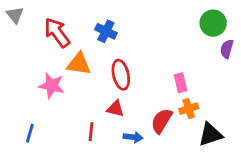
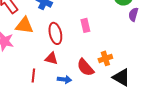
pink rectangle: (181, 83) -> (85, 25), moved
red semicircle: (162, 121) -> (85, 67), turned -72
black triangle: (210, 134) -> (121, 77), turned 48

